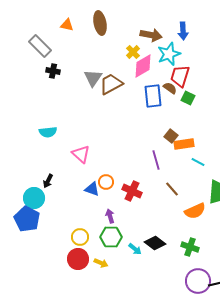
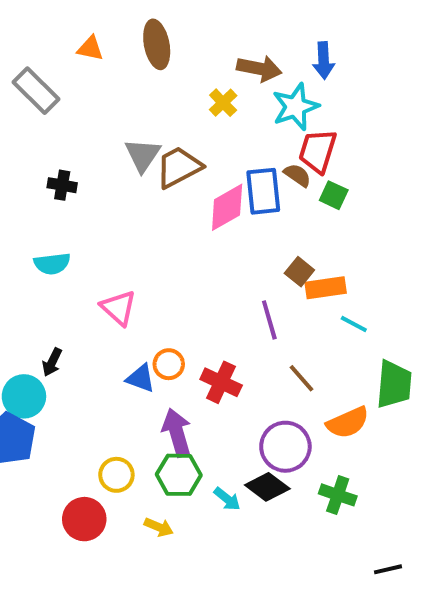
pink diamond: (143, 66) -> (227, 207), moved
black cross: (53, 71) -> (62, 185), moved
purple arrow: (110, 216) -> (177, 433), size x1.6
red circle: (78, 259) -> (84, 519), moved
purple circle: (198, 281) -> (285, 447), moved

